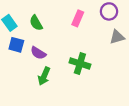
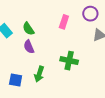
blue square: (16, 45) -> (16, 80), moved
purple semicircle: (38, 53) -> (29, 47), moved, turned 40

